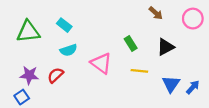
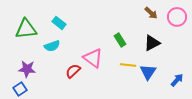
brown arrow: (156, 13) -> (151, 13), moved
cyan semicircle: (69, 50) -> (52, 46), moved
red semicircle: (55, 75) -> (73, 71), moved
blue triangle: (171, 84) -> (148, 72), moved

